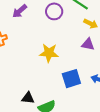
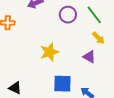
yellow star: (49, 53) -> (49, 52), turned 30

